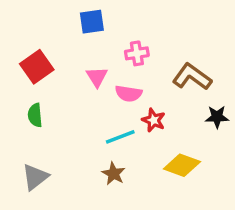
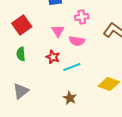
red star: (154, 120) -> (53, 57), moved
brown star: (114, 174) -> (70, 98), moved

